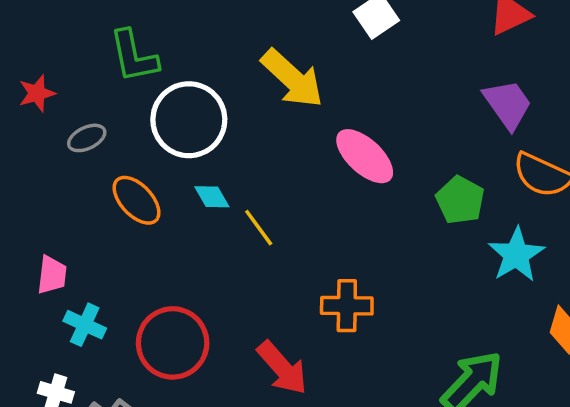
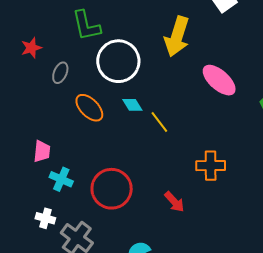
yellow arrow: (292, 78) -> (177, 37), turned 66
gray ellipse: (87, 138) -> (60, 73), turned -40
red arrow: (282, 368) -> (174, 202), size x0.7

